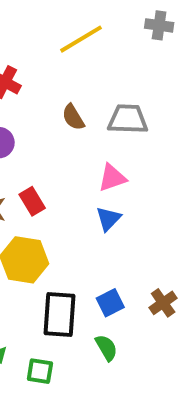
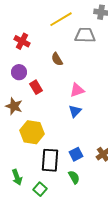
gray trapezoid: (128, 119) -> (85, 35), moved
red rectangle: (32, 201) -> (36, 87), moved
green square: (40, 371) -> (40, 189), turned 32

